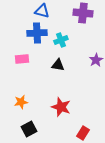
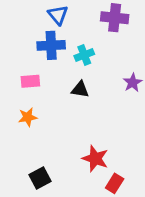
blue triangle: (42, 11) -> (58, 15), turned 35
orange star: (21, 102) -> (28, 117), moved
red star: (61, 107) -> (95, 159), moved

